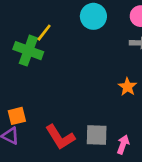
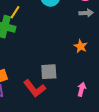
gray square: (97, 135) -> (49, 72), moved

